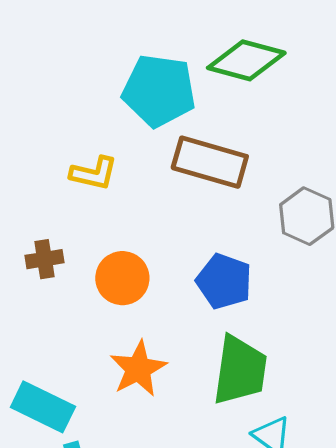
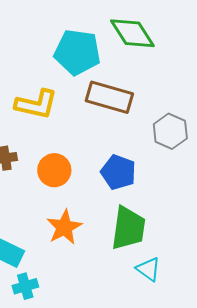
green diamond: (246, 60) -> (132, 33), turned 42
yellow L-shape: (94, 173) -> (36, 104), size x1.4

